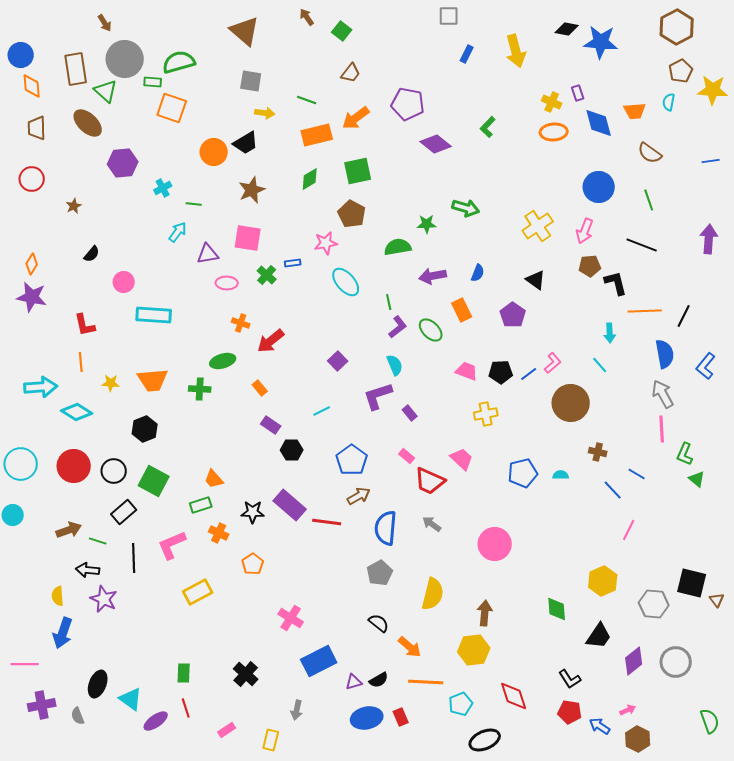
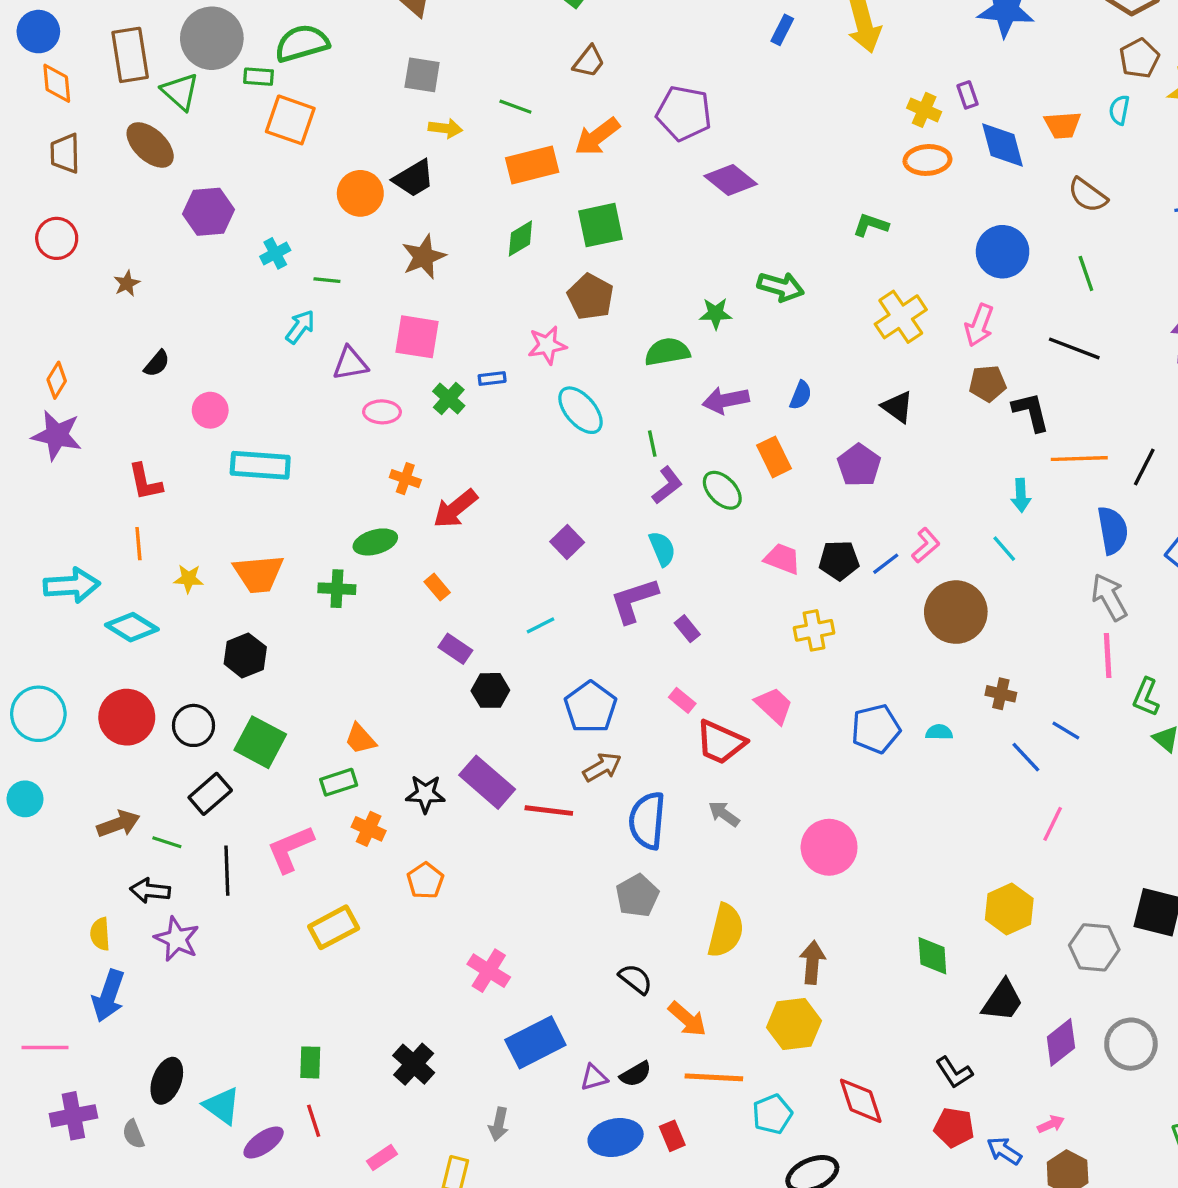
green L-shape: (488, 127) -> (871, 225), moved, turned 65

